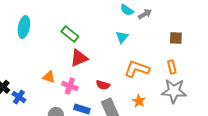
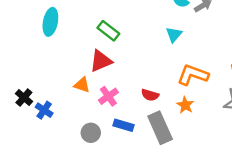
red triangle: (79, 58) -> (101, 61), moved
pink cross: (70, 86) -> (108, 96), turned 35
orange star: (139, 101) -> (185, 105), moved

